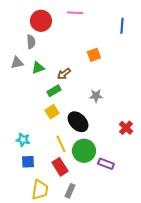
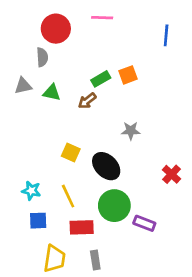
green triangle: (38, 68) -> (52, 93), turned 32
green rectangle: (54, 91) -> (101, 79), moved
yellow square: (52, 112) -> (71, 152), turned -32
yellow line: (61, 144) -> (68, 196), moved
red rectangle: (60, 167) -> (82, 227), turned -60
gray rectangle: (70, 191) -> (95, 260), turned -32

